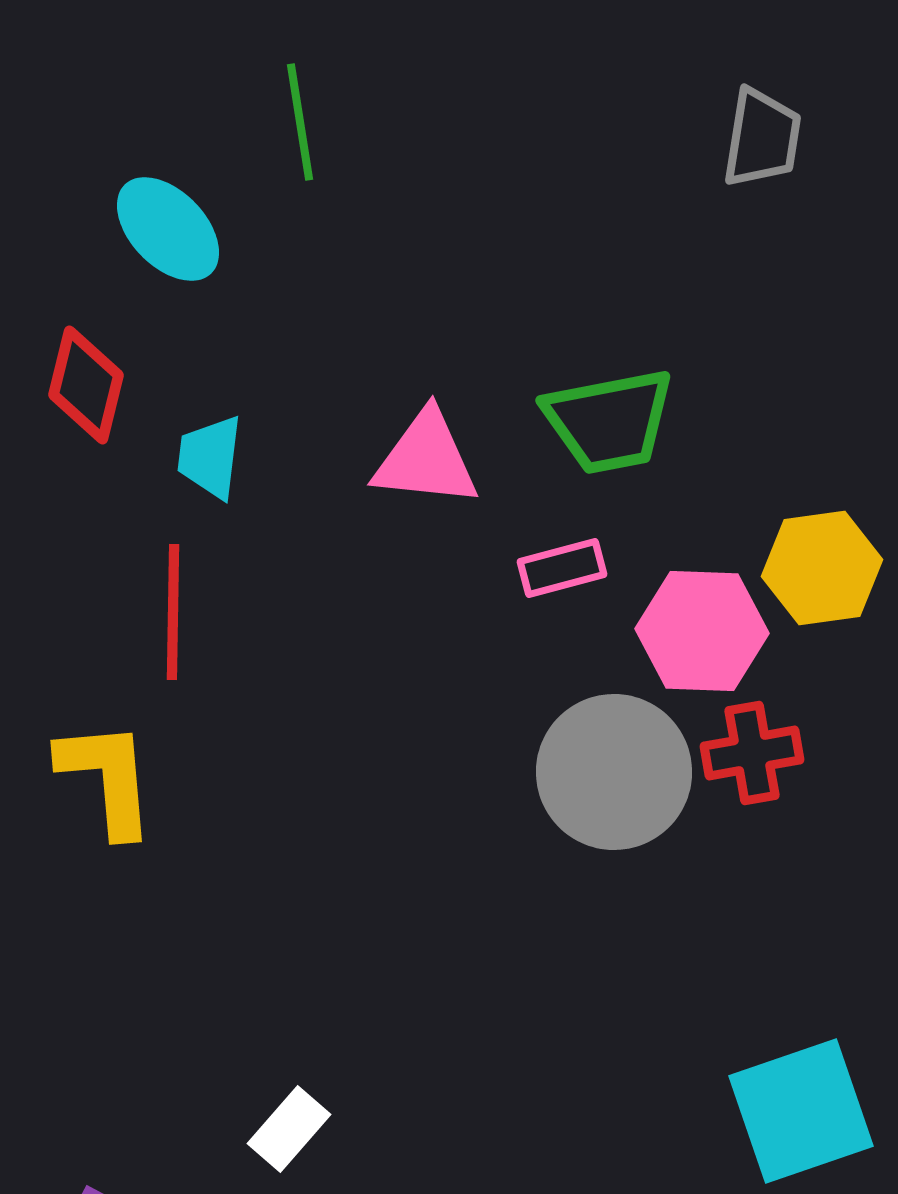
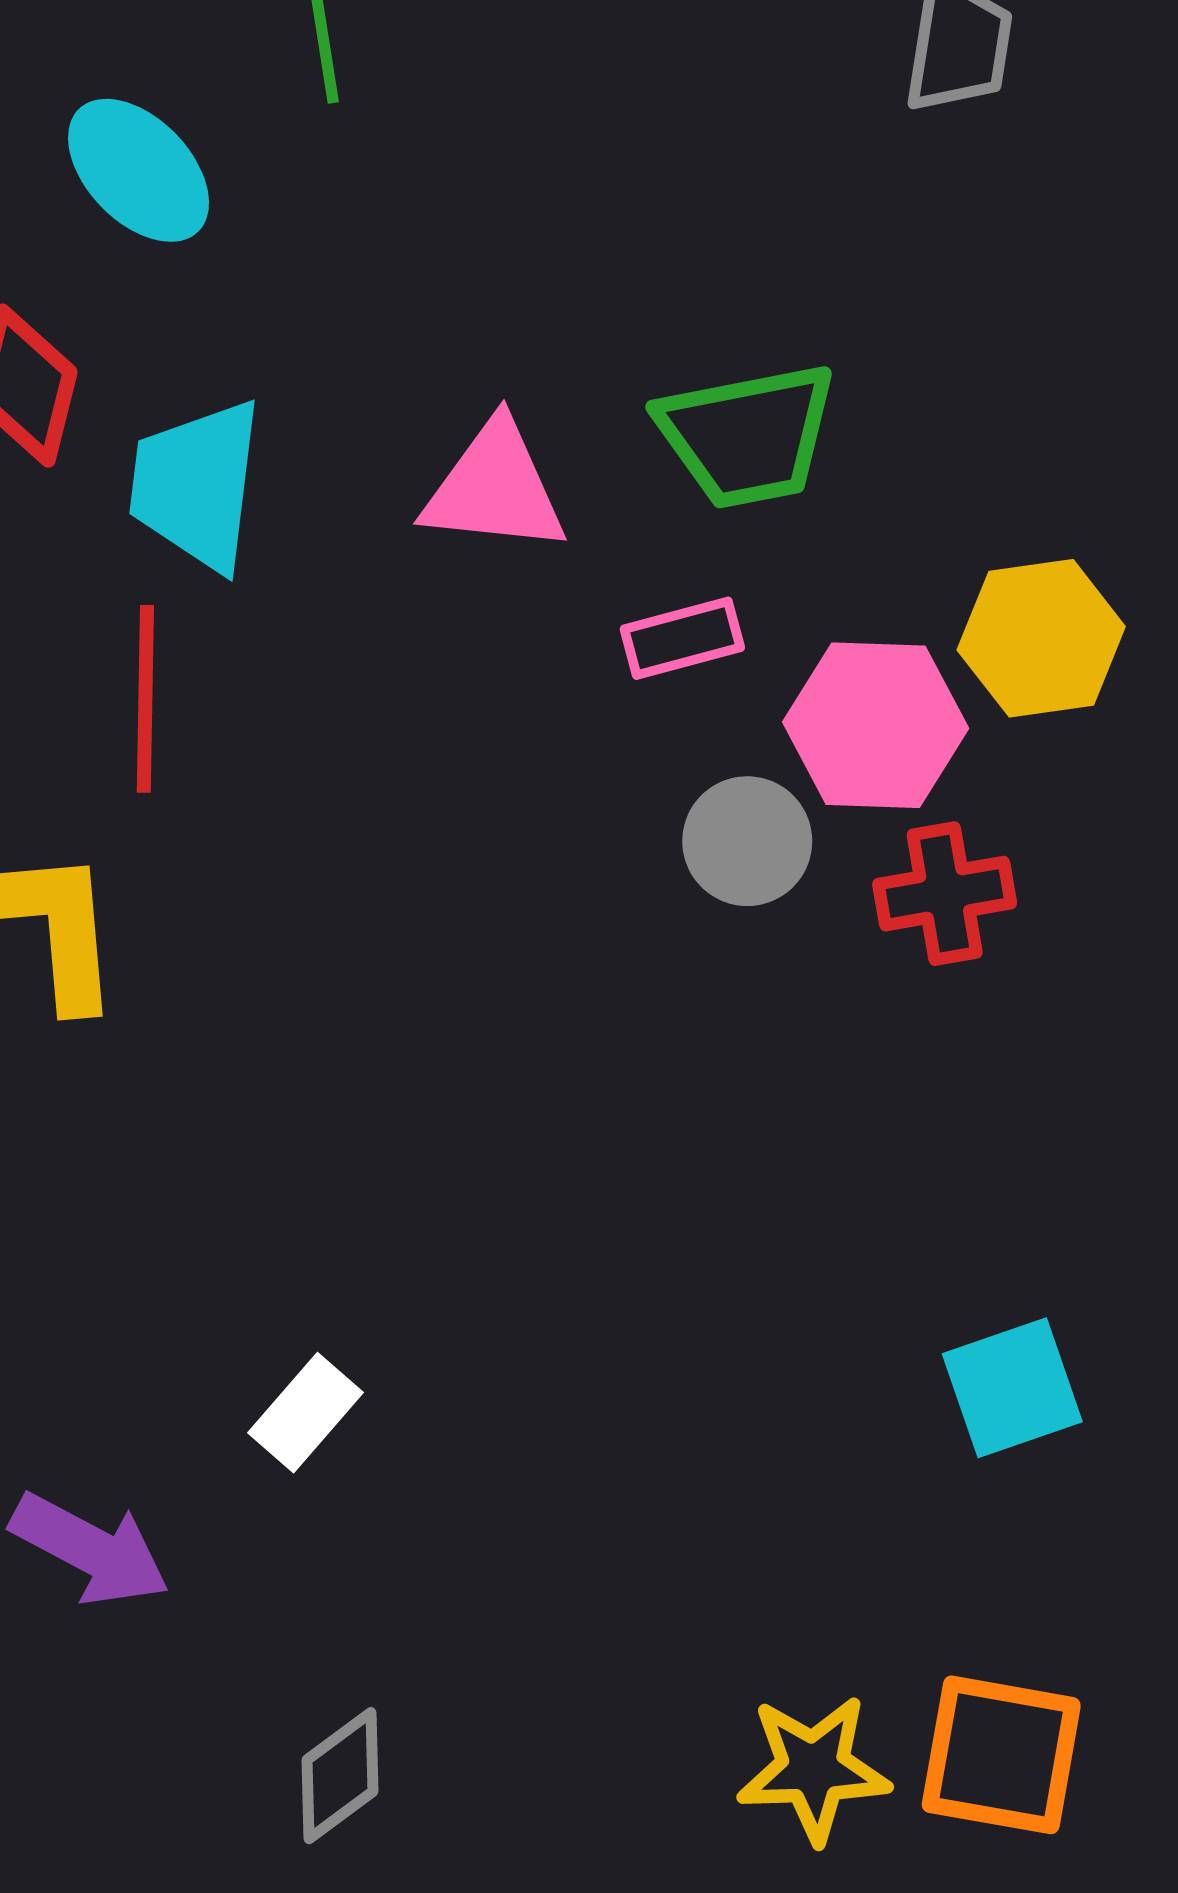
cyan trapezoid: (210, 457) -> (196, 485), size x1.5
gray circle: (614, 772) -> (747, 841), moved, size x0.6
cyan square: (801, 1111) -> (1012, 1388), size x0.7

